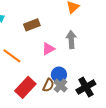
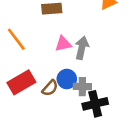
gray arrow: (71, 40) -> (82, 48), moved
gray cross: (60, 86) -> (82, 87), moved, turned 32

